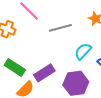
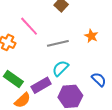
cyan semicircle: (83, 51) -> (60, 68), moved

